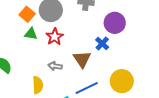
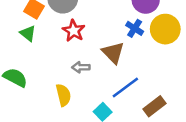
green triangle: (31, 34) -> (28, 33), moved, turned 40
yellow circle: (122, 81) -> (165, 29), moved

